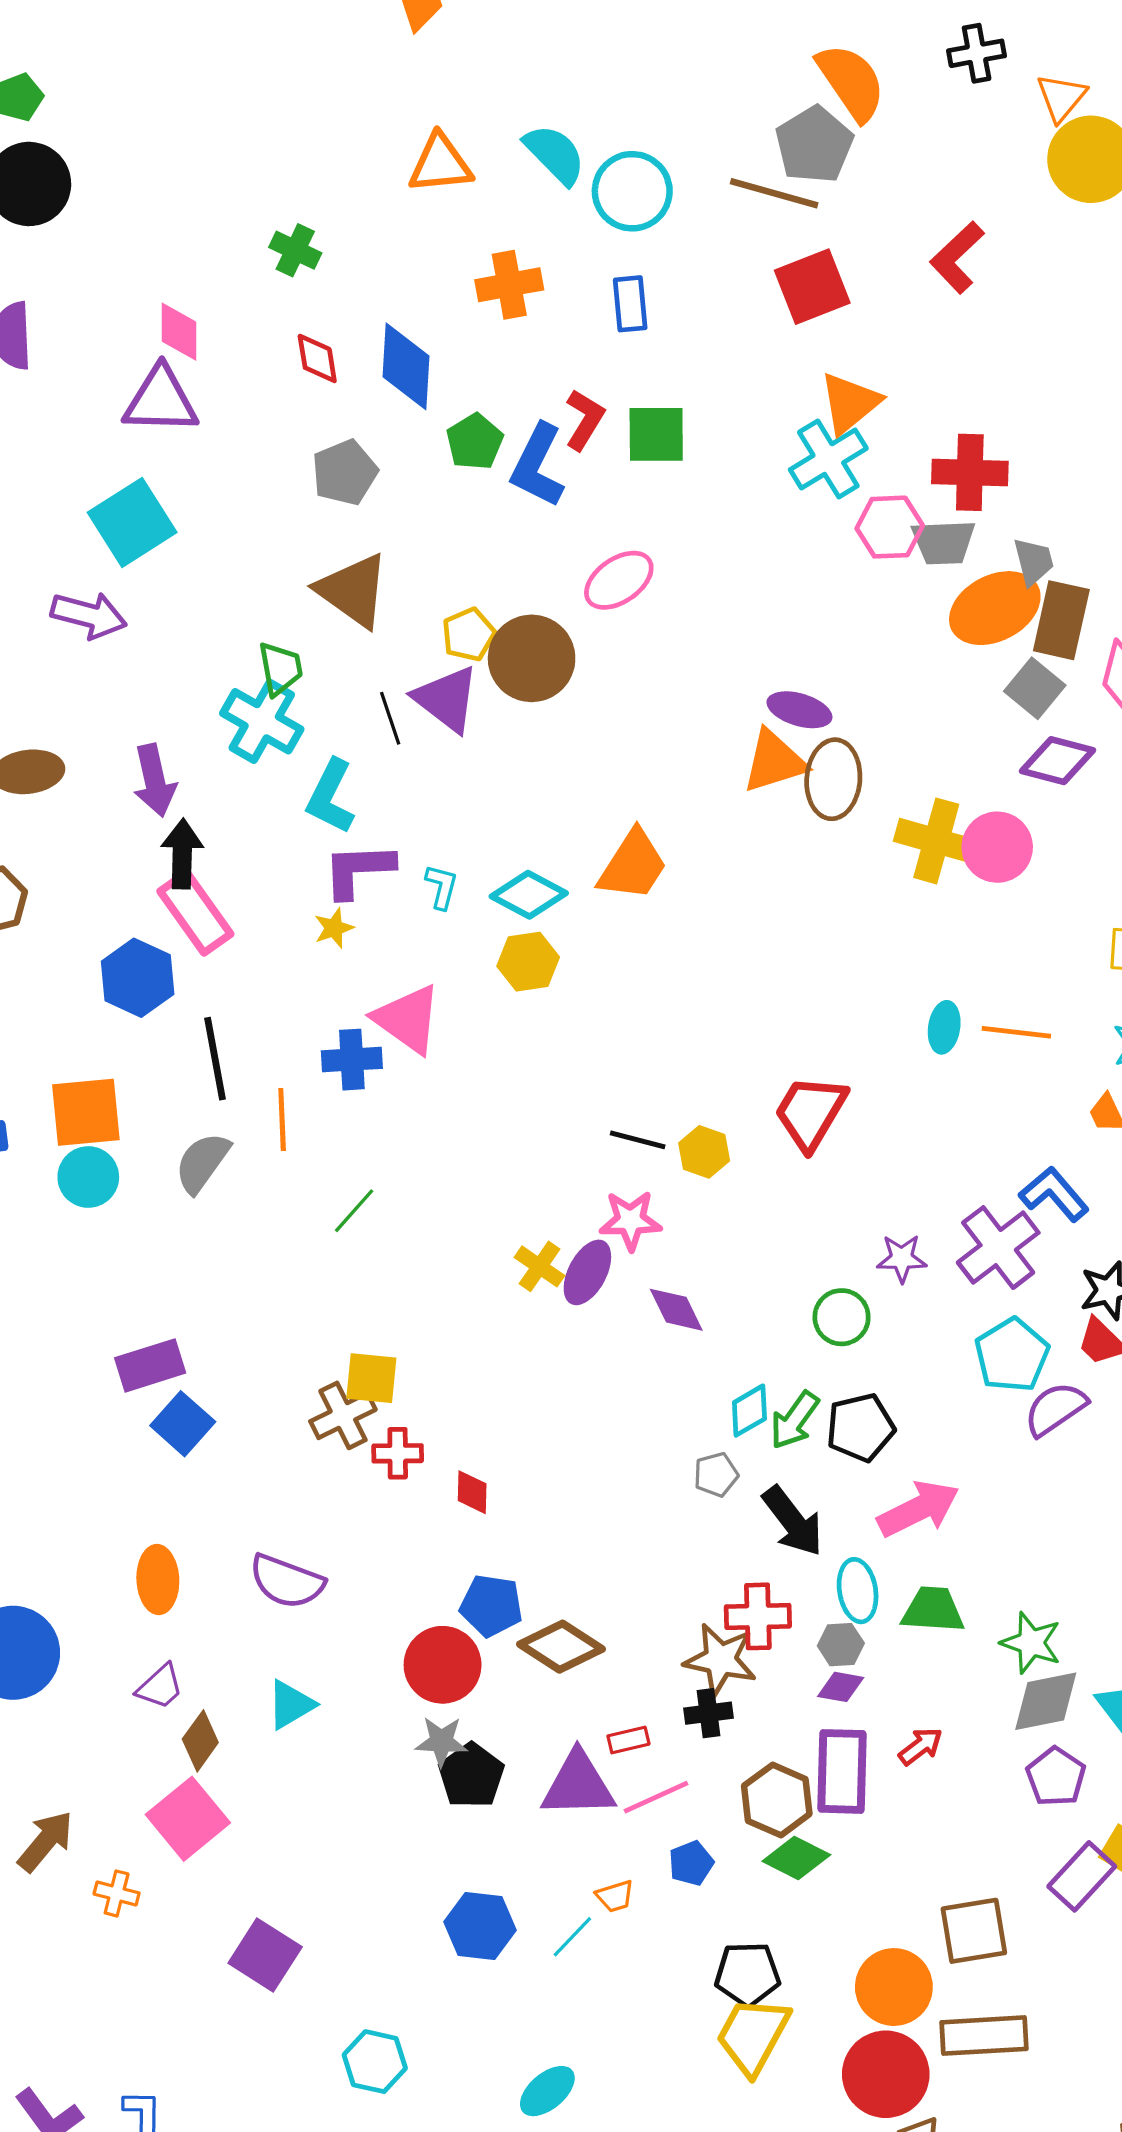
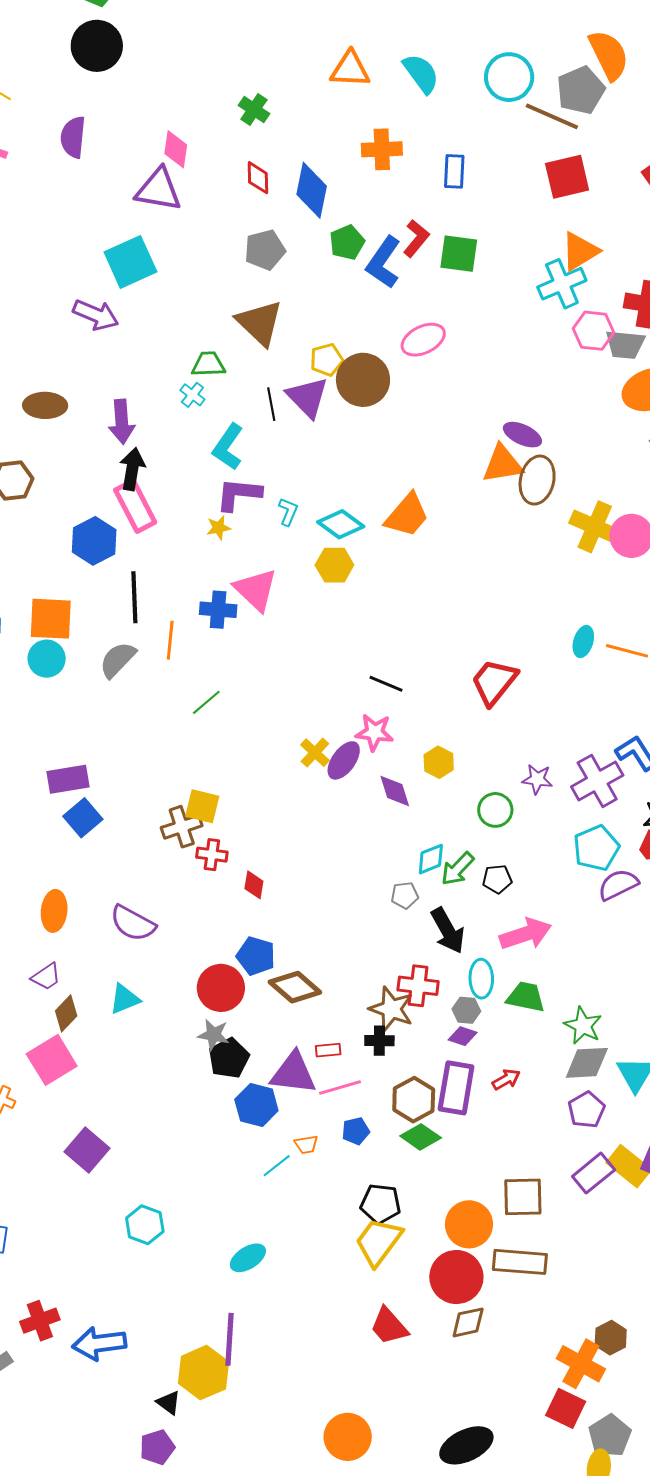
cyan circle: (632, 191) -> (509, 77), moved
green trapezoid: (280, 669) -> (208, 364), turned -90
cyan cross: (262, 721) -> (192, 395), size x0.5
yellow hexagon: (704, 1152) -> (439, 762), moved
black pentagon: (860, 1427) -> (497, 879), size x0.7
blue hexagon: (480, 1926) -> (256, 1105), moved

